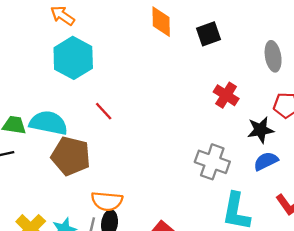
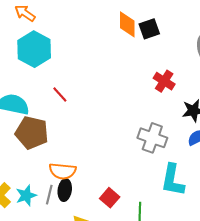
orange diamond: (161, 22) -> (127, 24), moved

